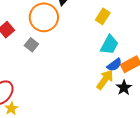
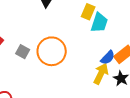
orange circle: (44, 17) -> (52, 51), moved
cyan trapezoid: (109, 45) -> (99, 23), moved

